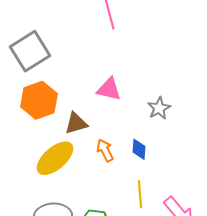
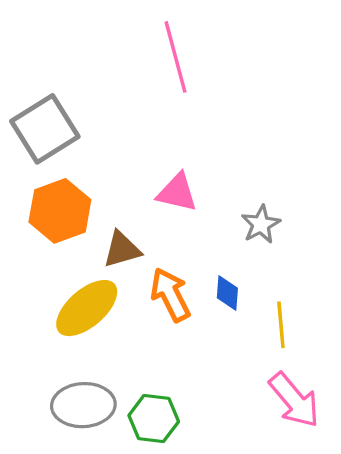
orange arrow: (105, 150) -> (170, 295), size x1.4
yellow line: (140, 194) -> (281, 325), moved

